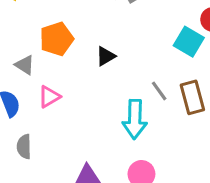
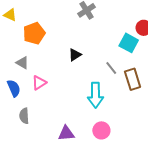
orange pentagon: (57, 39) -> (34, 33), moved
gray line: (159, 91) -> (111, 68), moved

